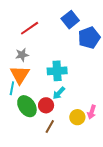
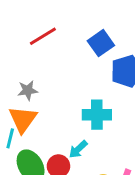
red line: (30, 28) -> (43, 36), moved
cyan cross: (57, 71) -> (97, 115), moved

